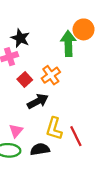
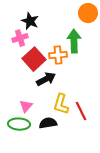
green arrow: (68, 44) -> (74, 41), moved
orange cross: (51, 75) -> (58, 55), turned 30
red square: (25, 80) -> (34, 59), size x1.6

